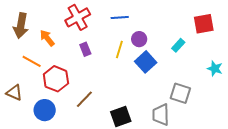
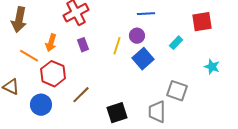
blue line: (120, 18) -> (146, 14), moved
orange arrow: (47, 38) -> (51, 43), moved, turned -126

